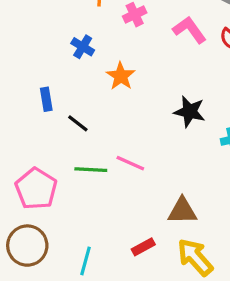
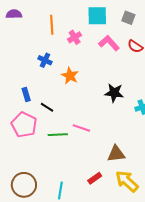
pink pentagon: (36, 189) -> (24, 125), moved

